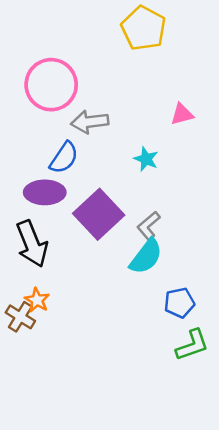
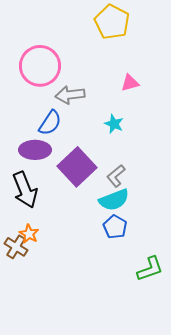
pink triangle: (182, 114) -> (130, 83), moved
cyan semicircle: (146, 257) -> (114, 200), turned 32
blue pentagon: (179, 303) -> (115, 227), moved, turned -30

